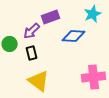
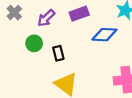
purple arrow: (32, 31) -> (46, 18), moved

